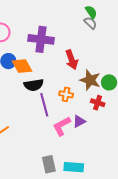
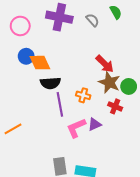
gray semicircle: (90, 23) -> (92, 20), moved
purple cross: (41, 39) -> (59, 17), moved
red arrow: (72, 60) -> (105, 64), moved, turned -30

